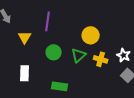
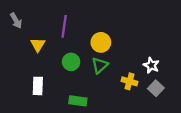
yellow circle: (91, 35) -> (101, 42), moved
yellow cross: (101, 59) -> (129, 81), moved

